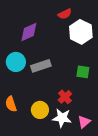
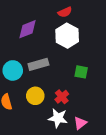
white hexagon: (81, 32) -> (67, 36), moved
cyan circle: (16, 62) -> (13, 70), moved
yellow circle: (40, 110) -> (35, 96), moved

